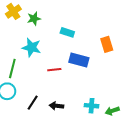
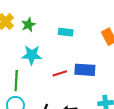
blue rectangle: (79, 60) -> (85, 70), moved

